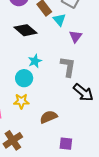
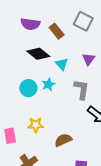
cyan triangle: (59, 20) -> (62, 64), moved
cyan circle: (24, 78) -> (28, 88), moved

